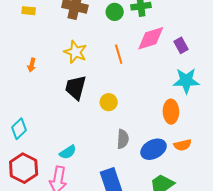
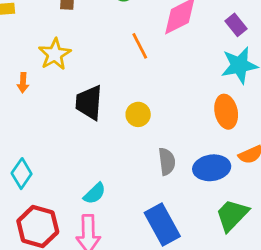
purple rectangle: (181, 45) -> (236, 25), moved
yellow star: (75, 52) -> (55, 54), moved, turned 30
blue ellipse: (153, 149) -> (212, 168), turned 30

